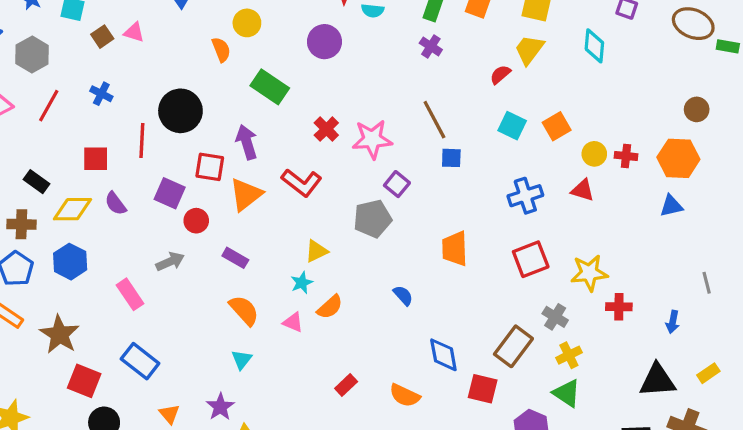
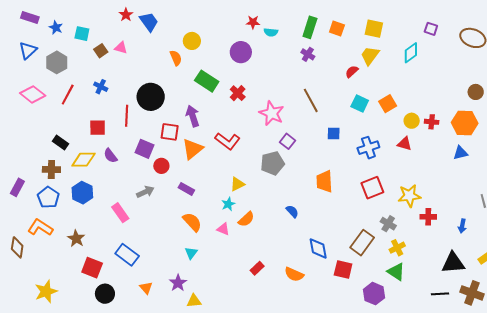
cyan diamond: (594, 46) -> (411, 53), turned 50
red cross: (326, 129) -> (238, 93), moved
pink star: (372, 139) -> (272, 113), turned 30
blue square: (451, 158) -> (334, 133), moved
brown star: (59, 334) -> (76, 239), size x0.7

